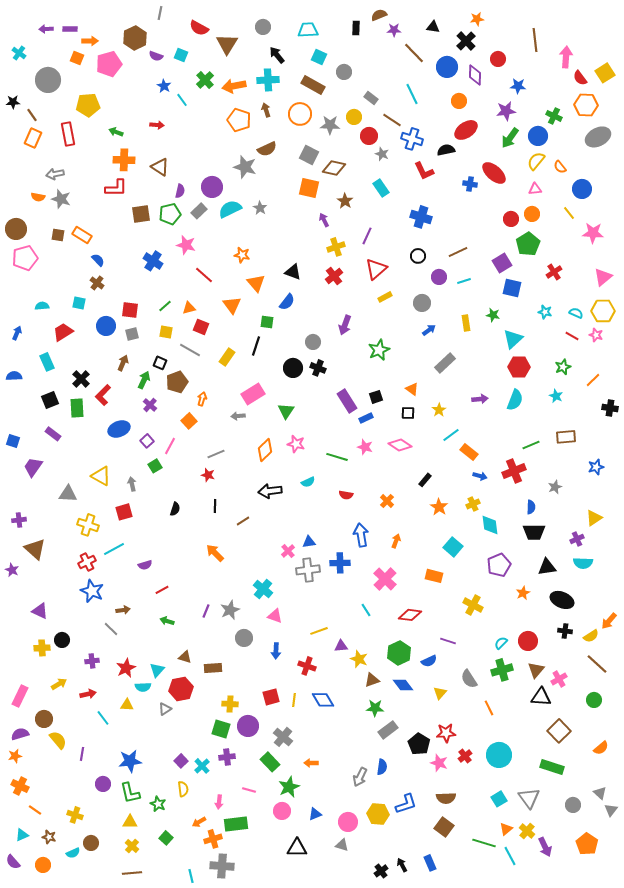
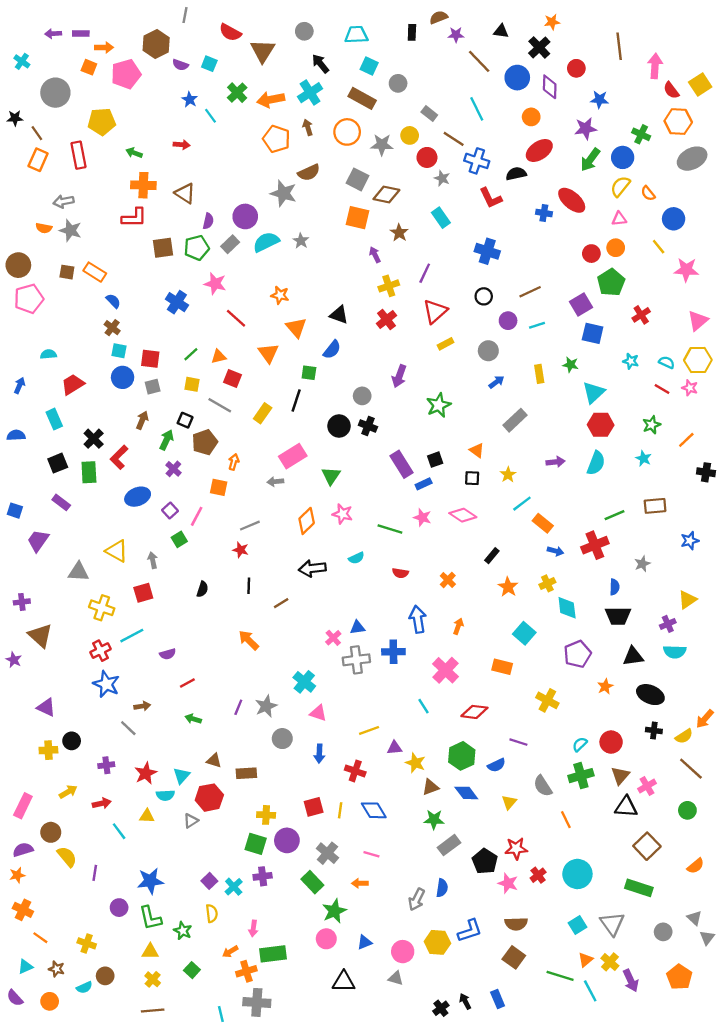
cyan cross: (268, 80) -> (310, 93), turned -30
cyan square: (79, 303) -> (119, 351), moved
orange square: (189, 421) -> (219, 487), turned -35
pink line: (249, 790) -> (371, 854), moved

